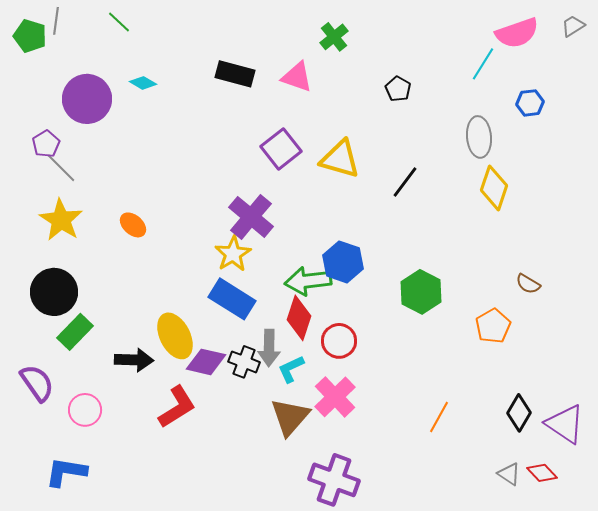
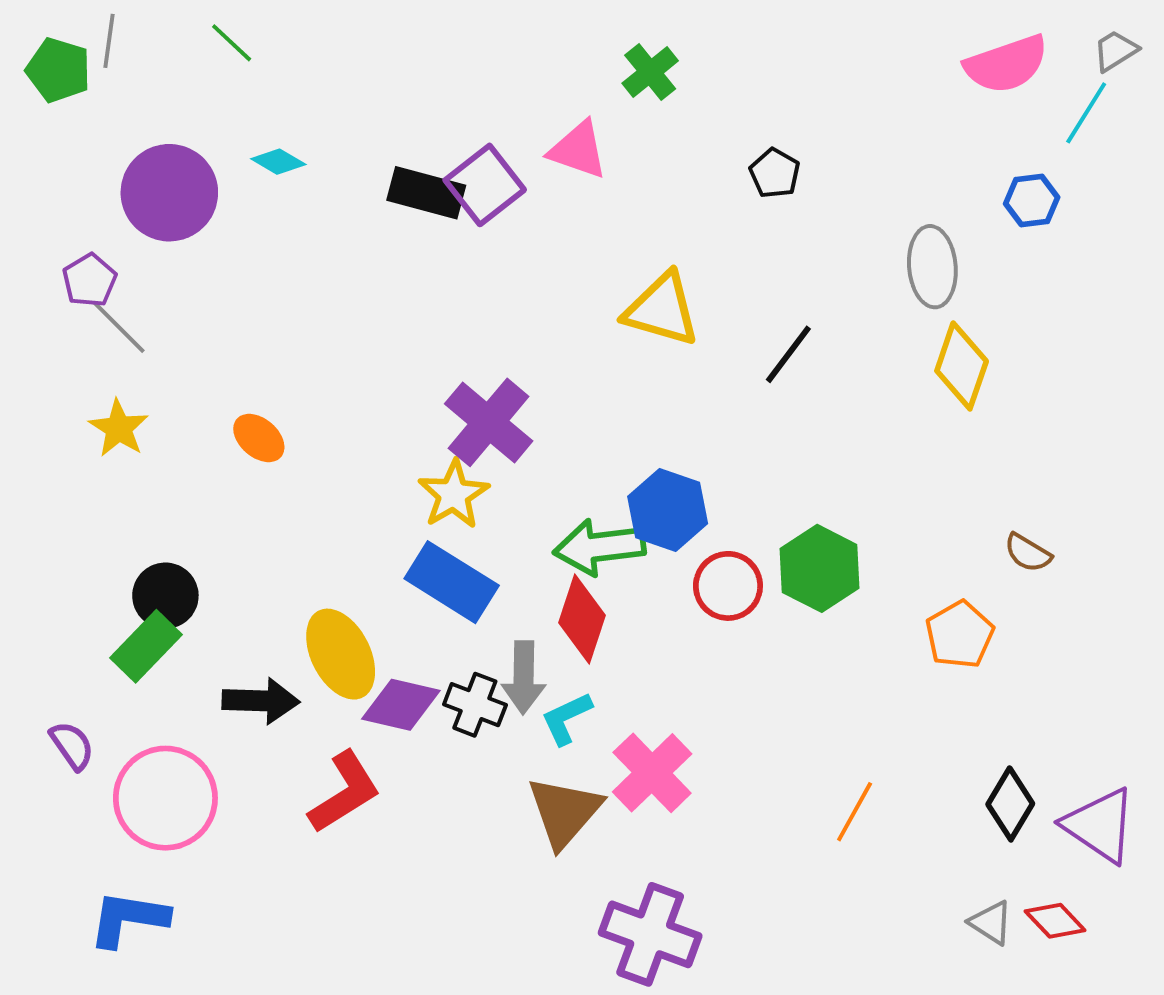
cyan line: (483, 64) -> (1086, 113), moved
black rectangle: (235, 74) -> (426, 193), moved
purple square: (281, 149) -> (485, 185), moved
yellow star: (61, 220) -> (119, 428), size x0.7
black circle: (54, 292) -> (165, 596), moved, size x0.7
red circle: (339, 341) -> (728, 586), moved
purple semicircle: (37, 383) -> (72, 746), size x0.7
pink circle: (85, 410) -> (165, 798), size x1.6

